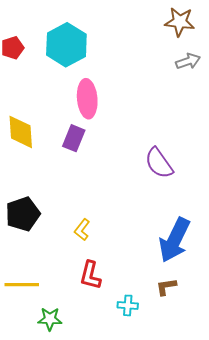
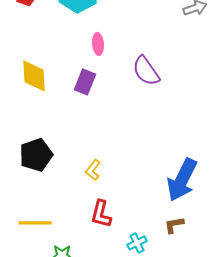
pink ellipse: (87, 99) -> (98, 44), size x0.6
purple semicircle: (159, 163) -> (146, 71), moved
cyan cross: (128, 305) -> (137, 243), turned -30

